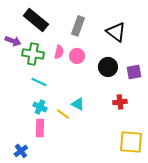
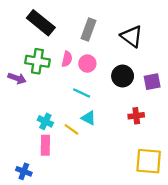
purple arrow: (13, 41) -> (17, 78), moved
cyan line: (39, 82) -> (82, 93), moved
blue cross: (21, 151) -> (24, 171), turned -32

